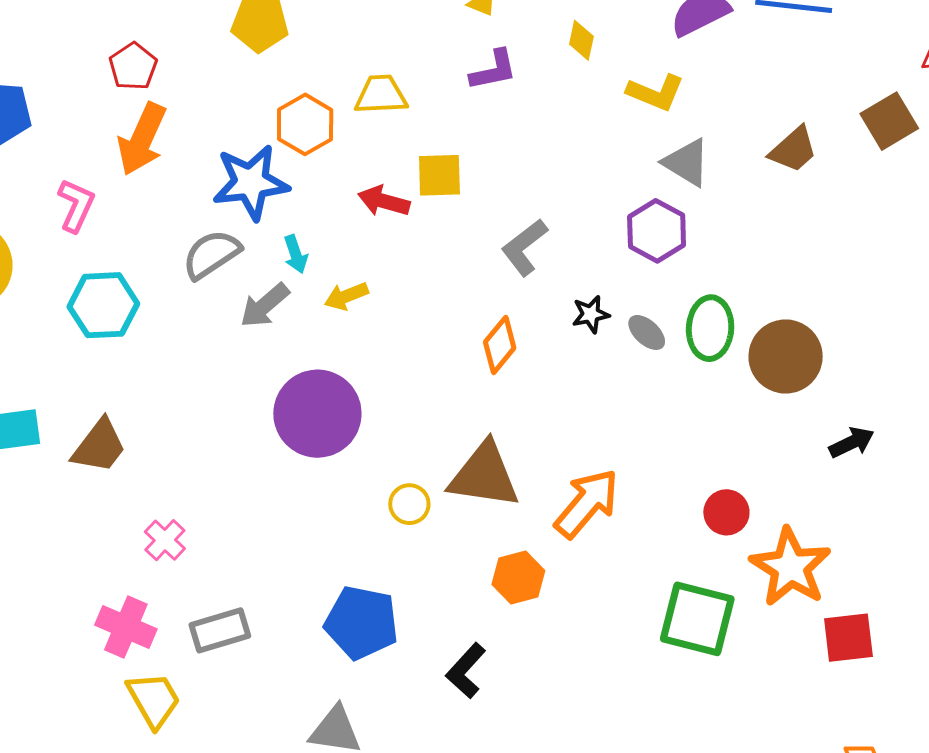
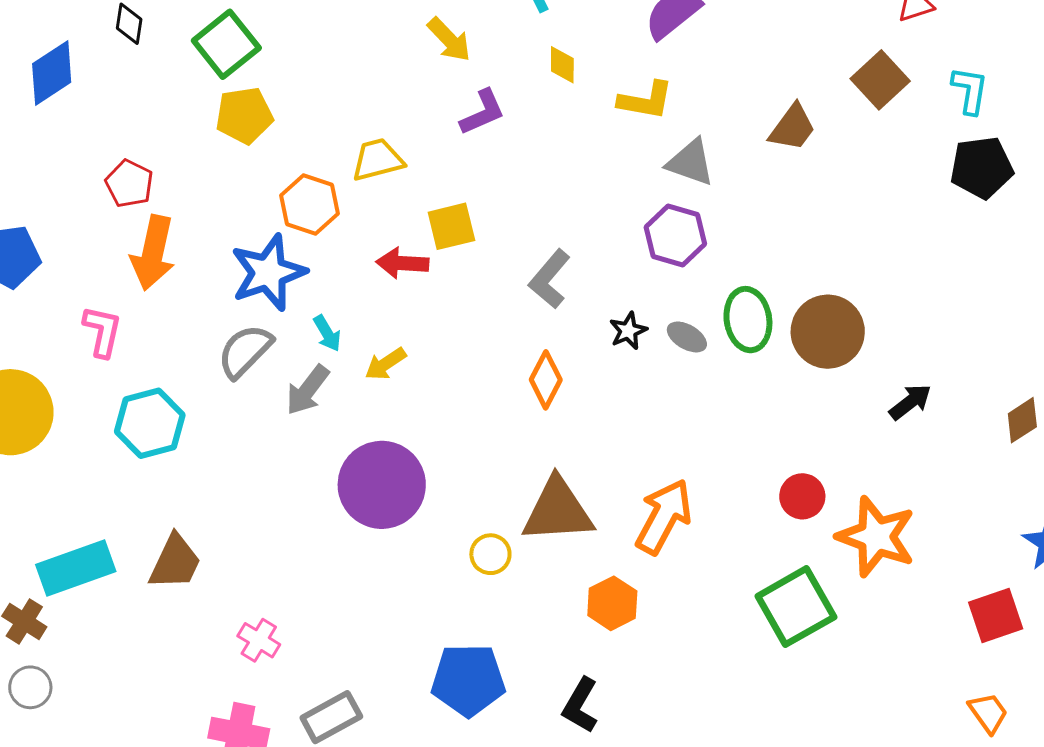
green square: (697, 619) -> (796, 607), turned -32
red square: (848, 638) -> (996, 615), moved

